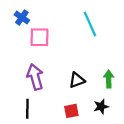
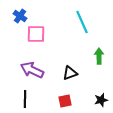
purple arrow: (35, 77) -> (32, 70), turned -50
green arrow: (109, 79) -> (99, 56), moved
black star: (101, 107) -> (101, 100), moved

